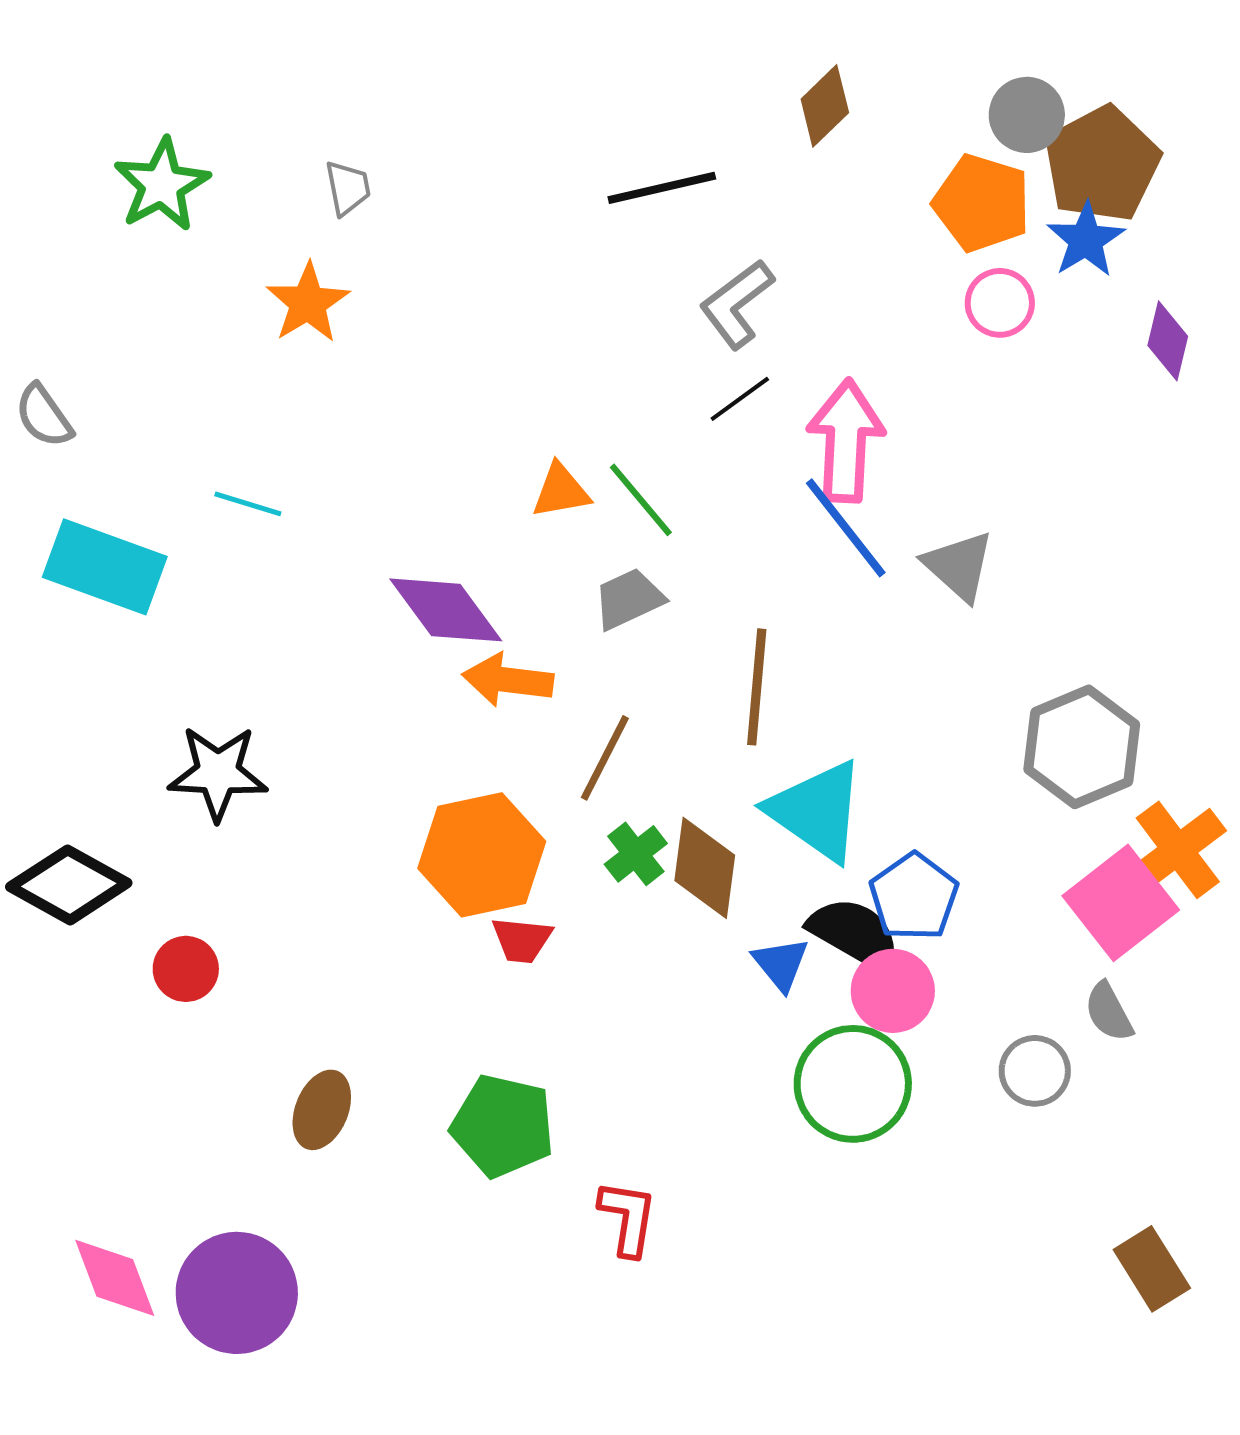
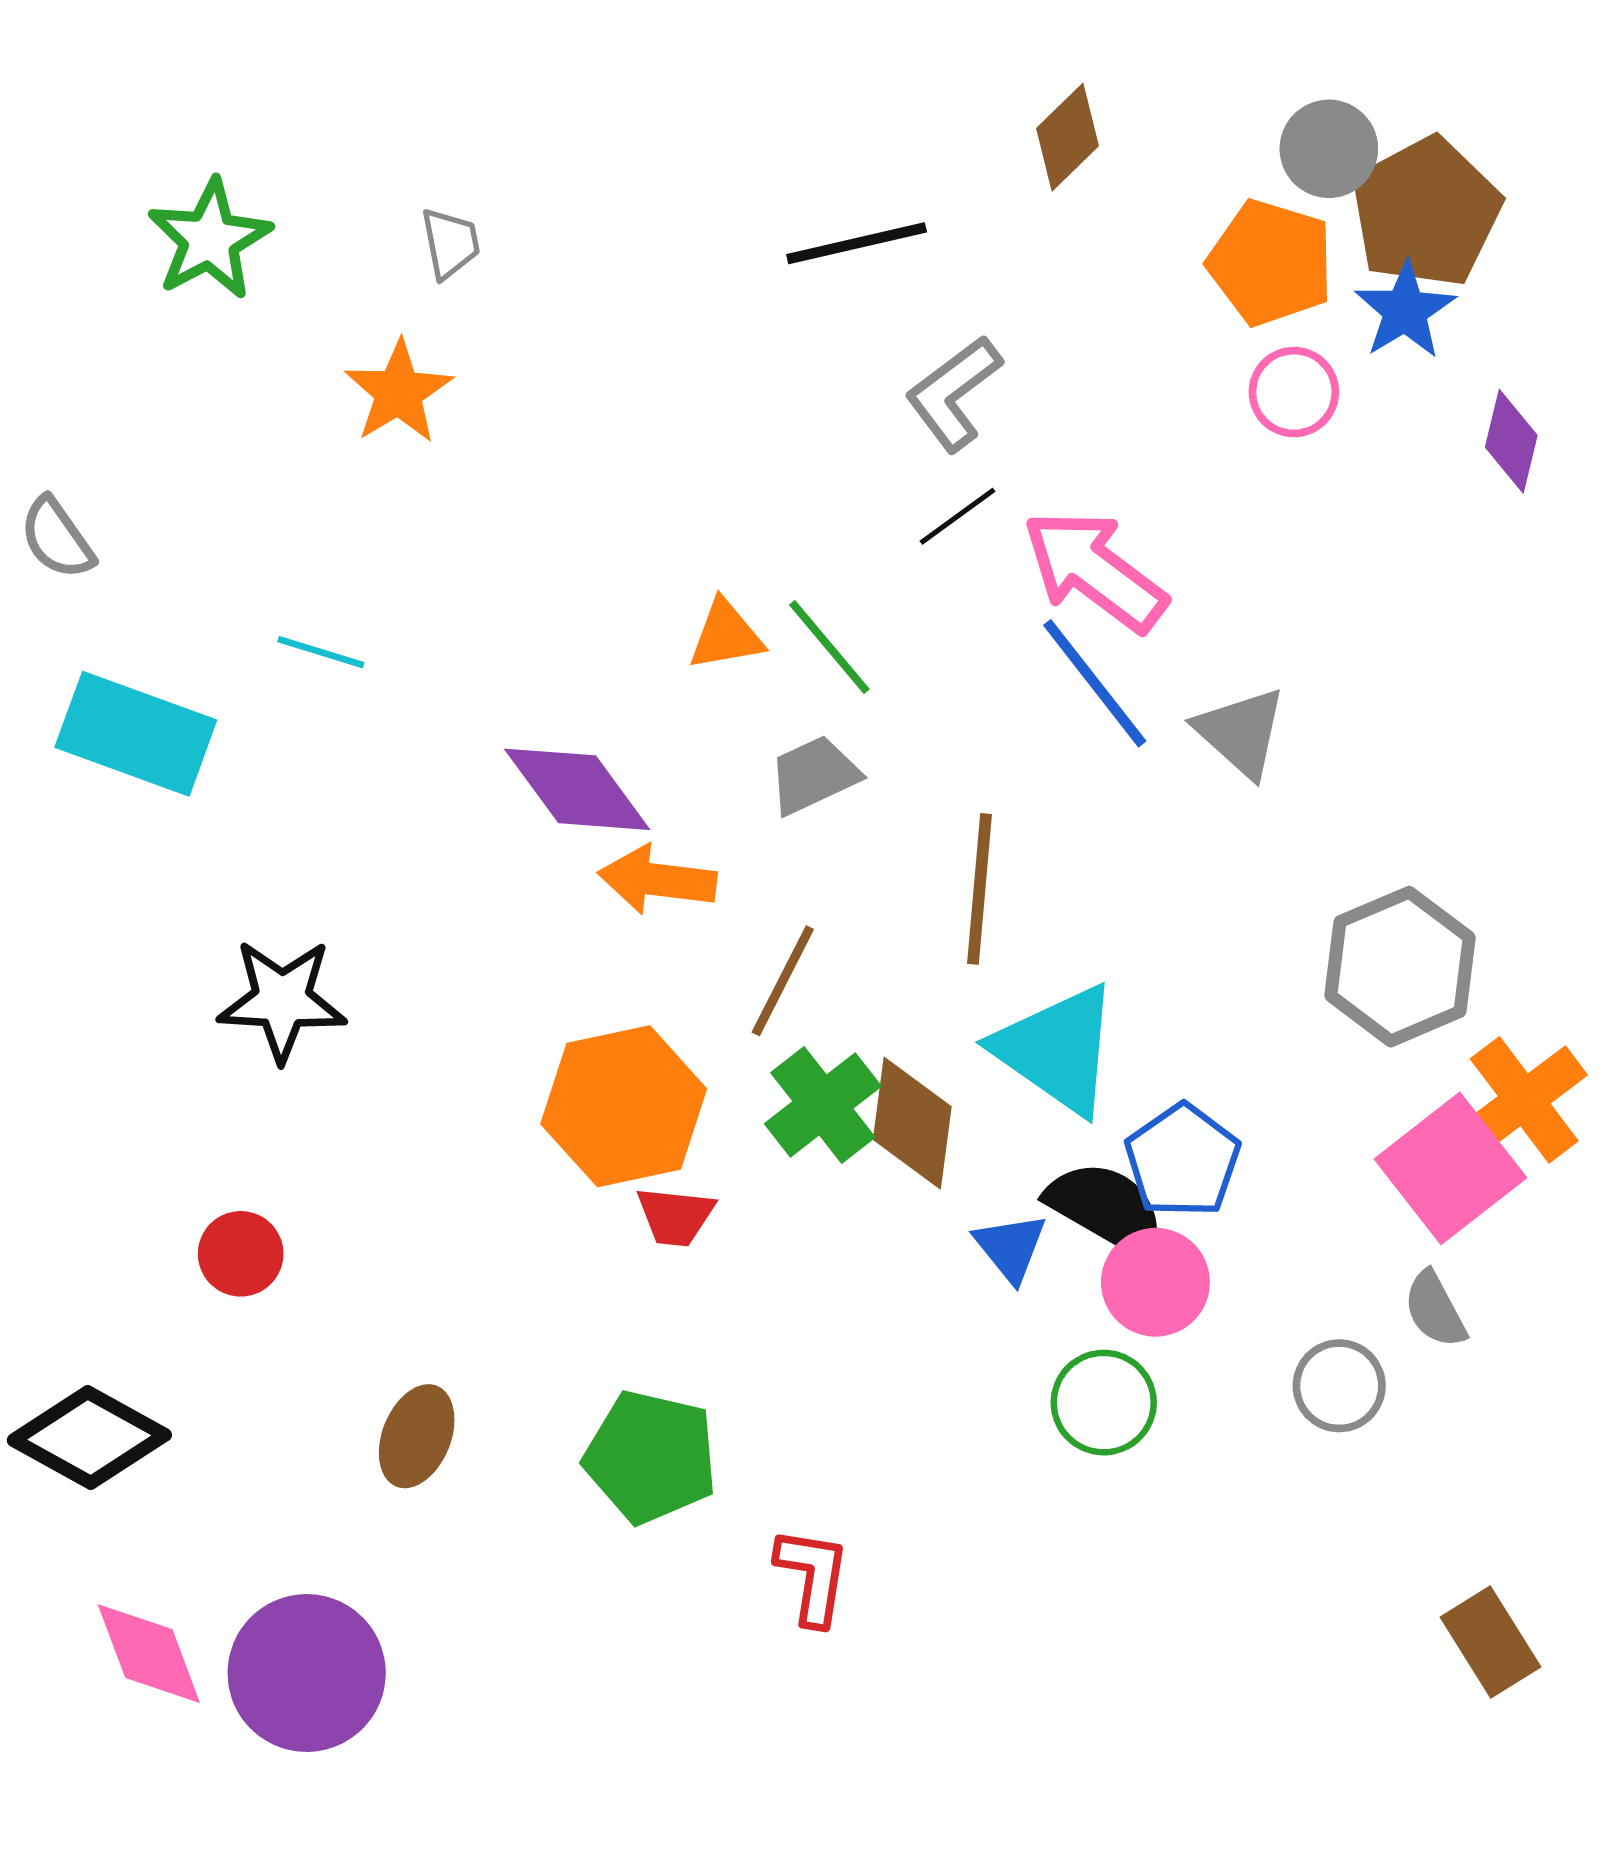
pink arrow: (846, 441) -> (1095, 571), turned -56
green cross: (636, 854) -> (823, 1105), size x1.4
black diamond: (69, 885) -> (89, 1438), moved
green circle: (853, 1084) -> (1104, 1403), size x0.7

